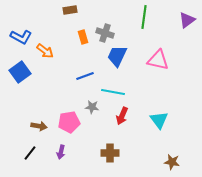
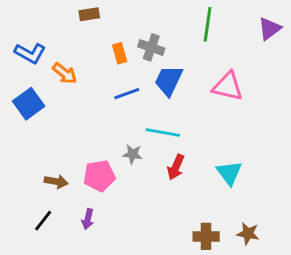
brown rectangle: (70, 10) -> (89, 14), moved
blue line: (85, 76) -> (127, 94), moved
brown cross: (110, 153) -> (206, 236), moved

